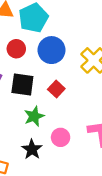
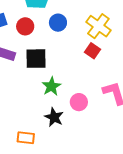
blue circle: (52, 50) -> (58, 23), size x0.7
red square: (56, 89) -> (93, 51), moved

